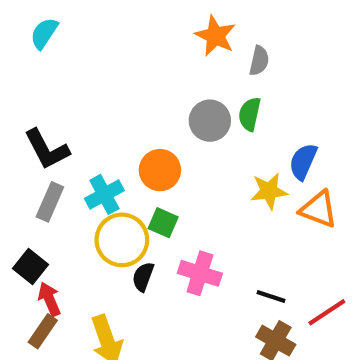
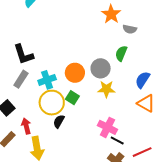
gray semicircle: (259, 61) -> (130, 29), turned 80
gray circle: (210, 121) -> (101, 68), moved
yellow star: (269, 191) -> (106, 89), moved
pink cross: (200, 273) -> (107, 127), moved
red arrow: (49, 299) -> (26, 126), moved

